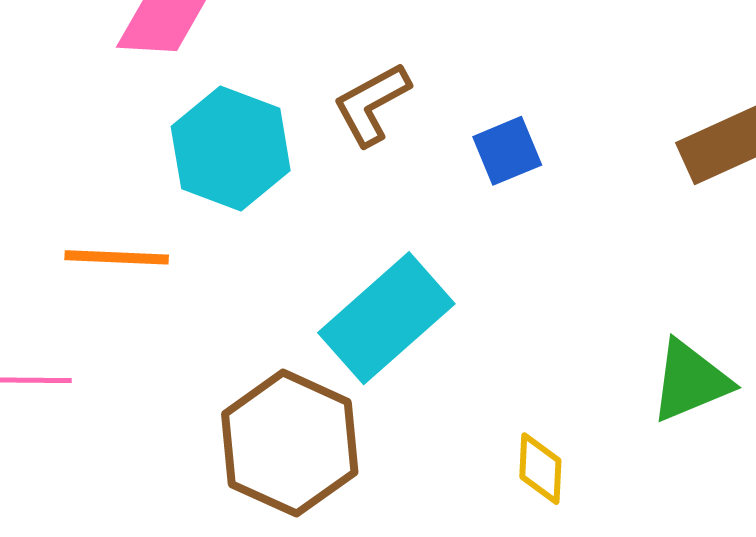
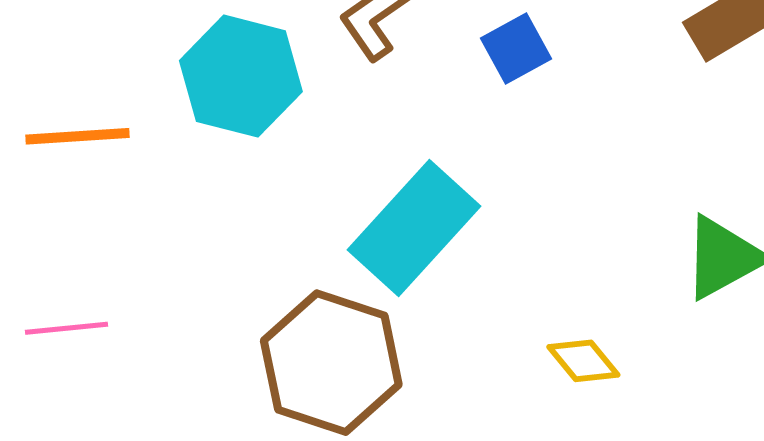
orange line: (117, 257) -> (78, 136), moved
yellow diamond: (540, 469) -> (583, 361), turned -36

